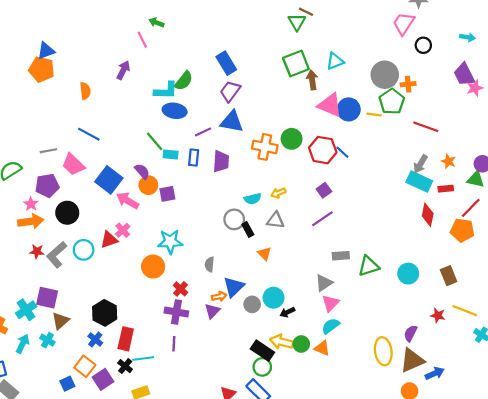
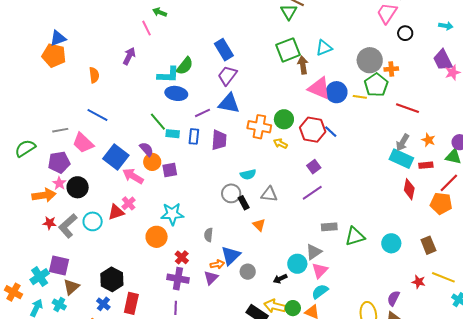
yellow arrow: (278, 193) -> (280, 144), moved, turned 48
pink star: (31, 204) -> (59, 183), moved
cyan circle: (274, 298) -> (297, 264), moved

